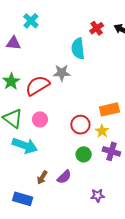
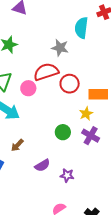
red semicircle: (38, 86) -> (46, 72), moved
red circle: (80, 125) -> (70, 84), moved
purple semicircle: (64, 177) -> (42, 165), moved

